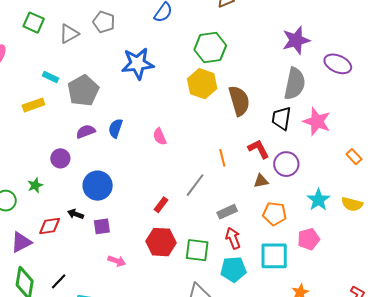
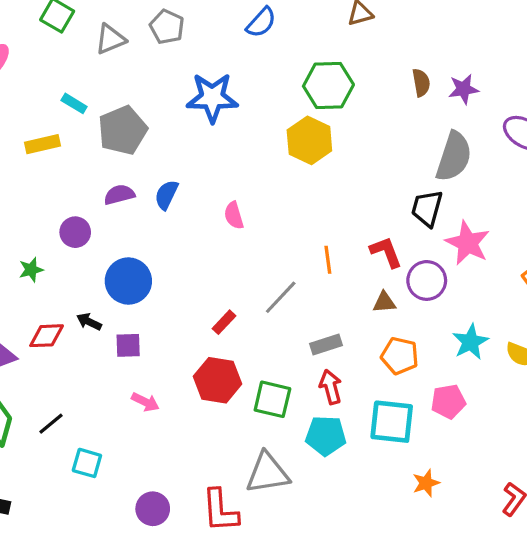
purple star: (296, 40) -> (463, 89), size x0.7
brown semicircle: (239, 101) -> (421, 83), moved, size x0.6
pink star: (317, 121) -> (468, 243), moved

